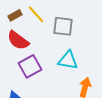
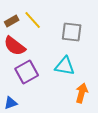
gray square: (63, 26) -> (72, 32), moved

